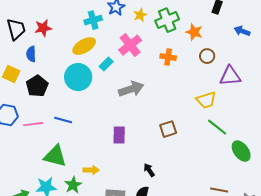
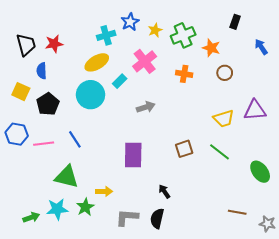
blue arrow: (242, 31) -> (261, 47), turned 35
purple triangle: (230, 76) -> (255, 110), moved
gray arrow: (131, 89) -> (146, 107), size x0.7
blue line: (63, 120) -> (75, 139), turned 42
green line: (217, 127) -> (219, 152), moved
purple rectangle: (119, 135) -> (133, 155), size x1.4

